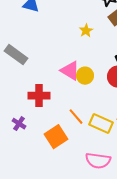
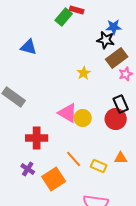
purple cross: (19, 124) -> (28, 169), moved
yellow rectangle: (101, 124) -> (99, 166), size x0.7

